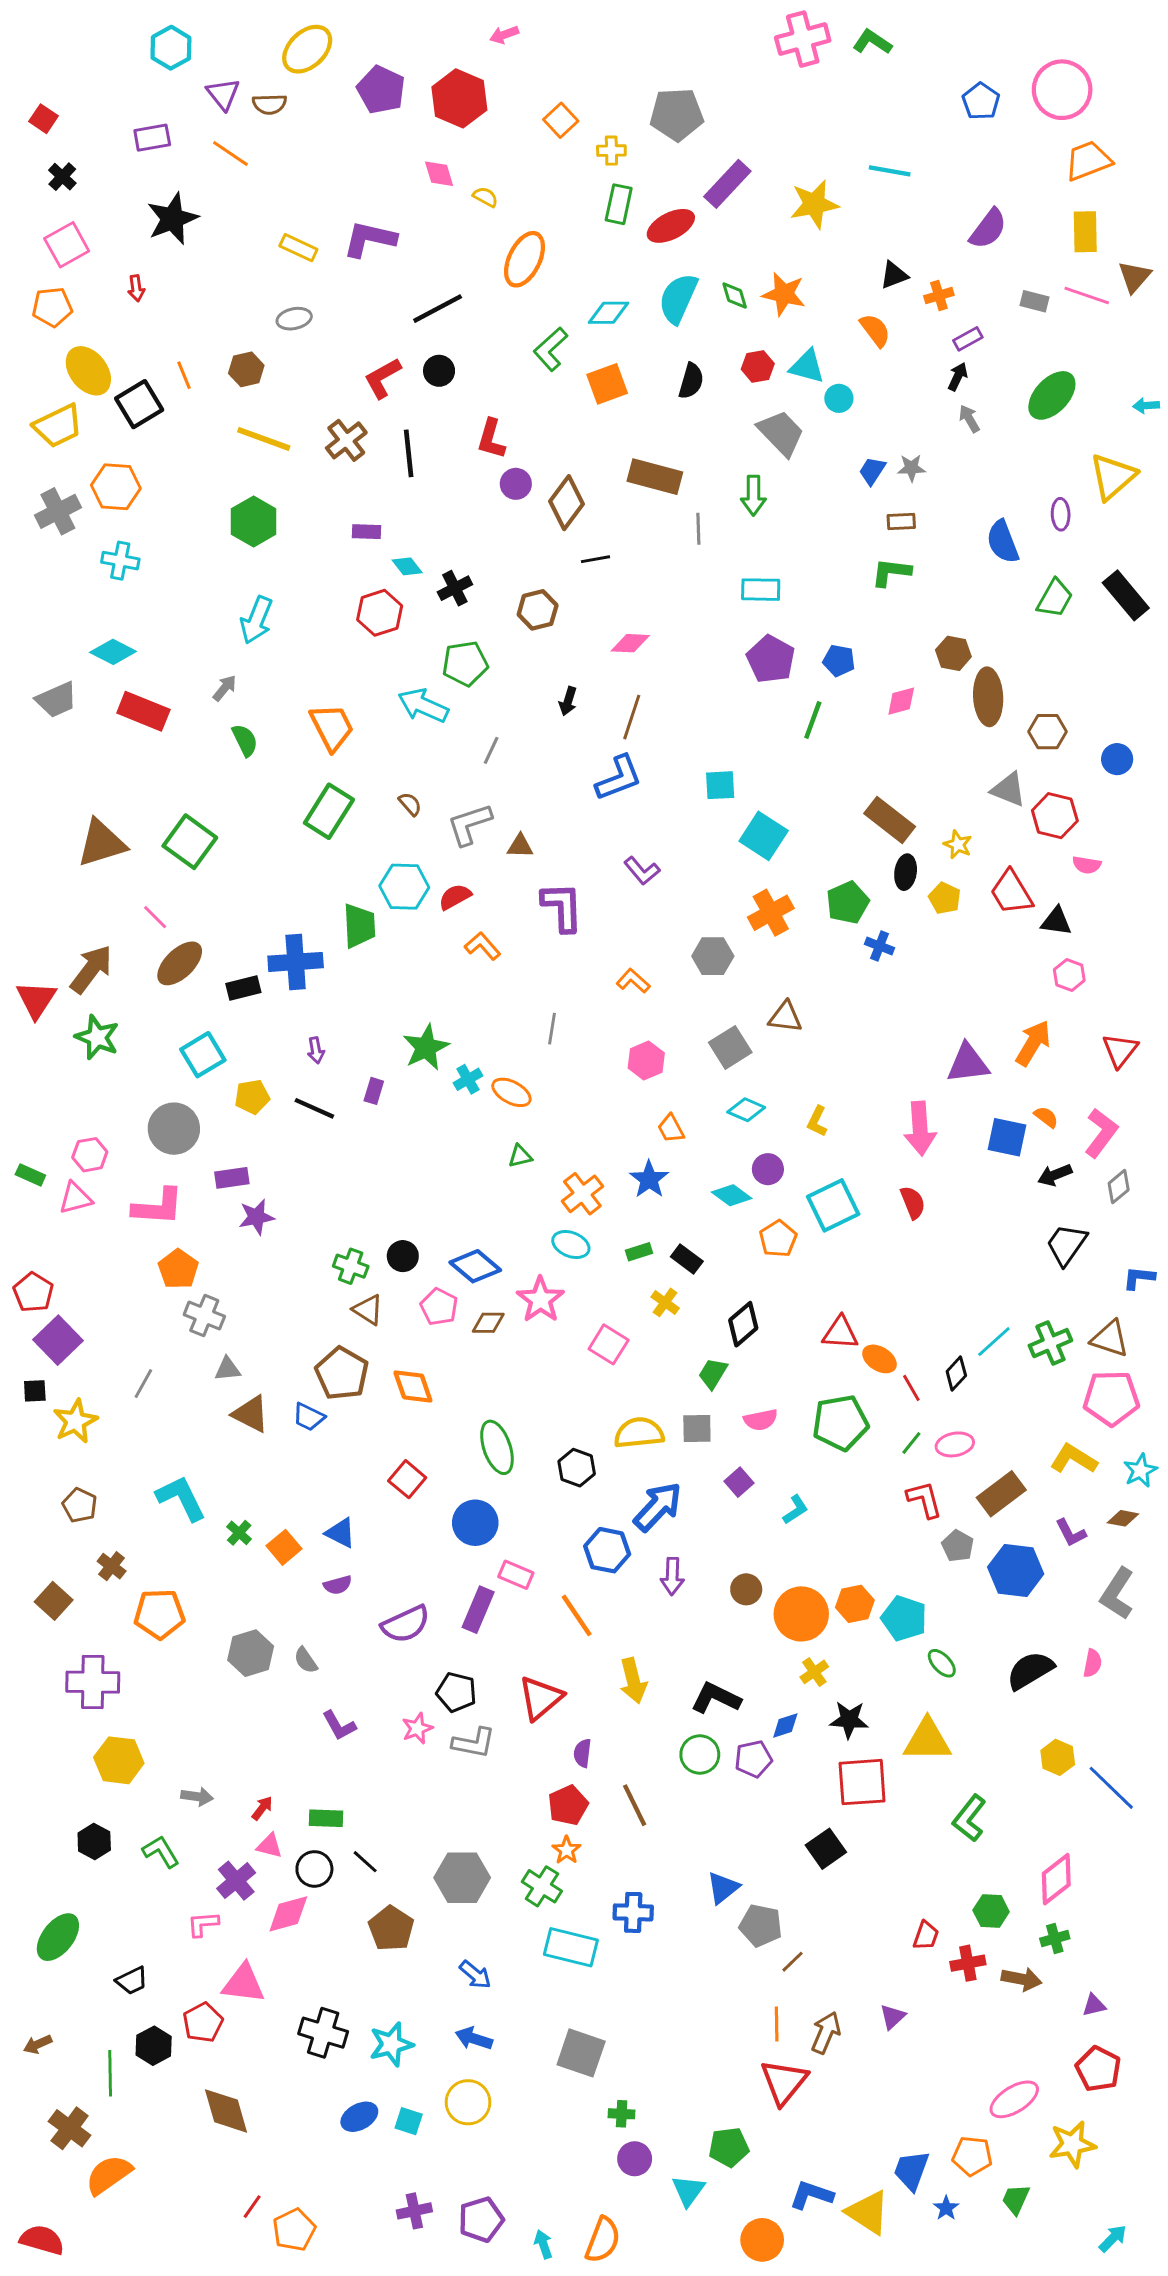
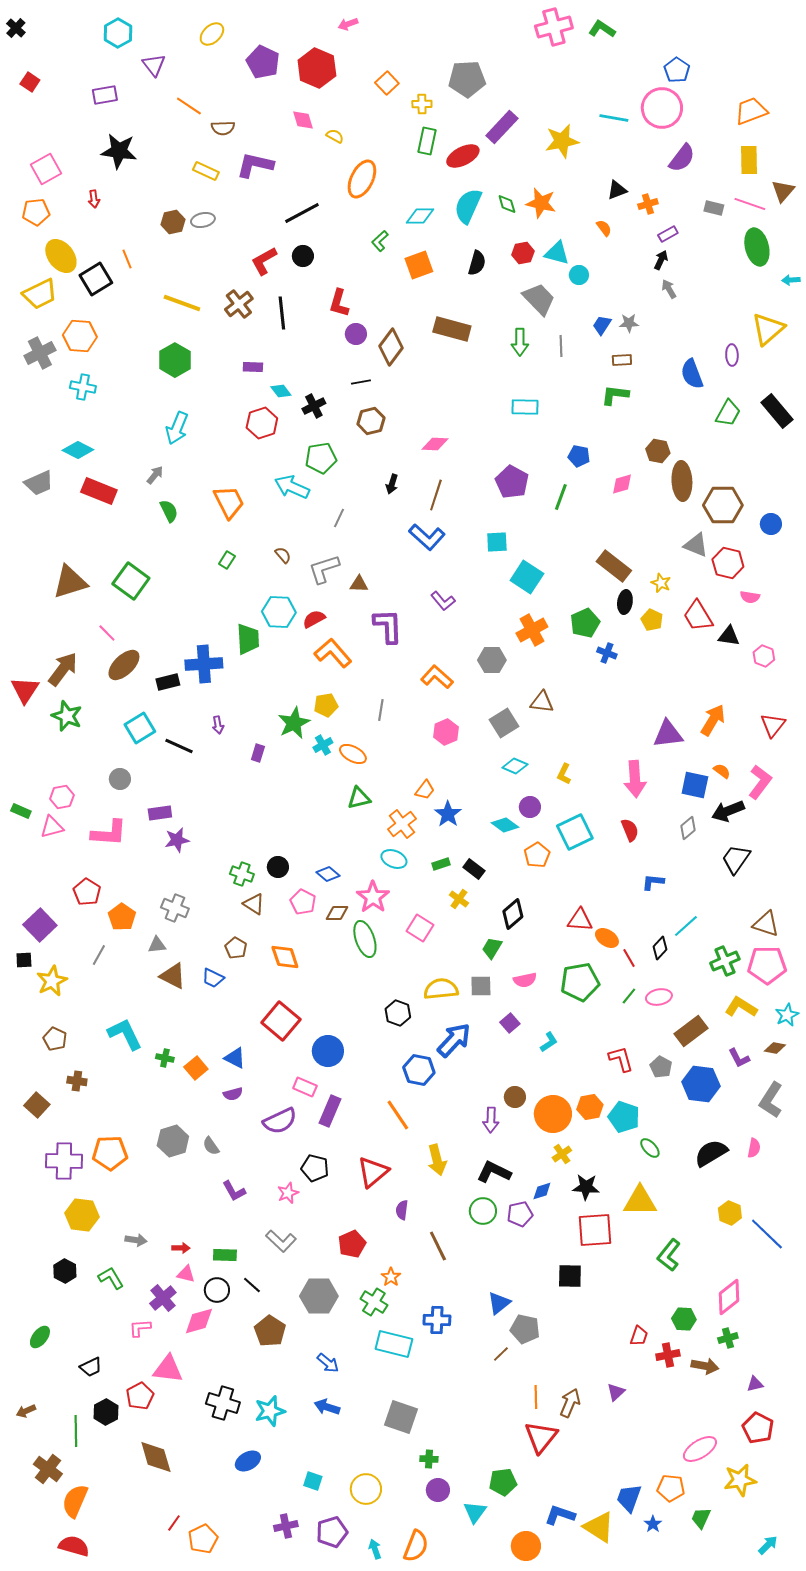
yellow ellipse: (307, 49) -> (212, 34), size x0.7
pink circle: (1062, 90) -> (662, 108), moved
brown semicircle: (270, 104) -> (223, 128), moved
orange line: (230, 153) -> (189, 106), moved
black cross: (62, 177) -> (16, 28), moved
black star: (172, 219) -> (119, 151), turned 30
orange semicircle: (875, 330) -> (604, 228), size x0.7
green L-shape: (551, 349) -> (380, 241), size x0.7
brown hexagon: (246, 369) -> (173, 222), moved
green ellipse: (1052, 395) -> (757, 247), moved, turned -57
gray line: (698, 529) -> (561, 346), moved
black line: (596, 559) -> (361, 382), moved
purple pentagon: (771, 659) -> (512, 482), moved
brown hexagon: (1048, 732) -> (723, 505), size x1.5
blue L-shape: (619, 778) -> (427, 537), turned 63
green rectangle: (329, 811) -> (227, 560), size x0.5
orange L-shape: (482, 946) -> (333, 653), size x1.5
pink hexagon: (1069, 975) -> (764, 656), moved
orange L-shape: (633, 981) -> (437, 677), size x1.4
yellow pentagon: (252, 1097) -> (326, 705), moved
black line: (314, 1108) -> (179, 746), moved
gray circle: (174, 1129) -> (120, 779), size x0.6
orange trapezoid: (671, 1129) -> (425, 790), moved, turned -115
green triangle: (520, 1156) -> (359, 798), size x1.4
black arrow: (1055, 1175) -> (728, 811), size x1.4
gray diamond: (1119, 1187) -> (688, 828), moved
blue diamond: (475, 1266) -> (328, 874), size x0.7
orange pentagon: (178, 1269) -> (122, 917), moved
blue L-shape: (1139, 1278) -> (653, 882), moved
red pentagon: (33, 1292) -> (87, 892), moved
gray cross: (204, 1315) -> (175, 908), moved
green cross: (1050, 1343) -> (725, 961), moved
brown pentagon: (342, 1373) -> (236, 948), size x0.6
green ellipse: (497, 1447) -> (365, 939), moved
red square: (407, 1479) -> (281, 1021), size x1.5
red L-shape: (924, 1500) -> (621, 1059), moved
green cross: (239, 1533) -> (165, 1058), turned -30
brown cross: (112, 1566) -> (77, 1081), turned -30
pink rectangle: (516, 1575) -> (305, 1087), moved
purple arrow: (672, 1576) -> (491, 1120), moved
orange pentagon: (159, 1614) -> (110, 1153), moved
gray L-shape: (474, 1743) -> (281, 1241), moved, turned 32
red pentagon: (568, 1805) -> (352, 1244), moved
red arrow: (262, 1808) -> (181, 1248), turned 54
black square: (826, 1849) -> (570, 1276), turned 36
green ellipse: (58, 1937) -> (40, 1337), size x0.7
brown line: (793, 1962) -> (501, 1354), moved
yellow circle: (468, 2102) -> (366, 1489), moved
cyan square: (409, 2121) -> (313, 1481), moved
orange semicircle: (109, 2175) -> (75, 1501), turned -32
red semicircle: (42, 2240) -> (74, 1546), moved

